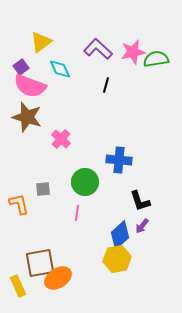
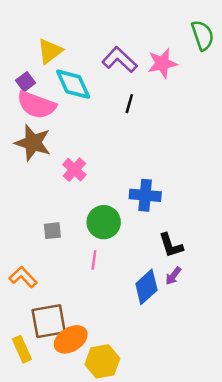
green semicircle: (156, 59) -> (203, 35), moved, turned 80
cyan diamond: (60, 69) -> (73, 84), size x1.4
orange L-shape: (19, 204) -> (23, 277), moved, turned -30
yellow hexagon: (117, 259) -> (102, 361), moved

